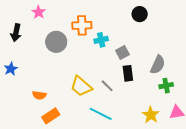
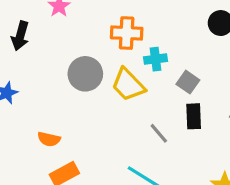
gray circle: (56, 42) -> (85, 74), moved
gray square: (122, 52) -> (188, 82), turned -32
yellow trapezoid: (81, 86) -> (128, 85), moved

